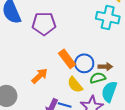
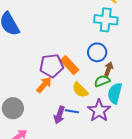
purple pentagon: (44, 24) -> (52, 66), moved
blue circle: (84, 63) -> (97, 52), moved
brown arrow: (105, 67) -> (108, 69), turned -64

